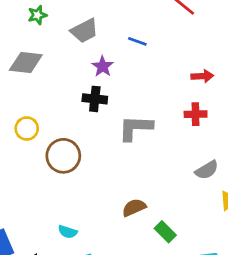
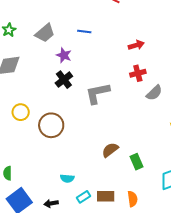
black cross: (95, 99) -> (64, 80), turned -30
gray semicircle: (207, 170) -> (154, 93), moved
green rectangle: (165, 232) -> (136, 162), turned 35

